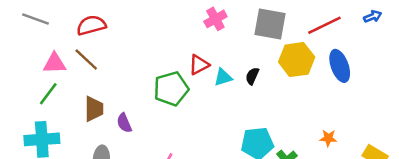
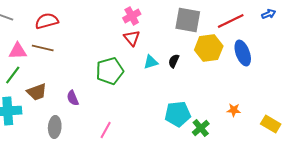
pink cross: (215, 19) -> (132, 16), moved
brown line: (86, 60) -> (43, 48), turned -30
red triangle: (199, 65) -> (132, 38), moved, turned -42
brown trapezoid: (94, 109) -> (37, 92), moved, turned 70

